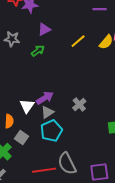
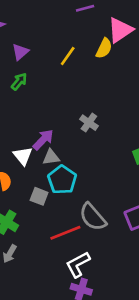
gray cross: (79, 105) -> (89, 123), moved
gray triangle: (47, 112) -> (51, 157), turned 40
gray square: (22, 138) -> (39, 196), moved

